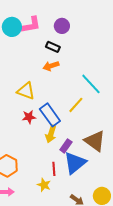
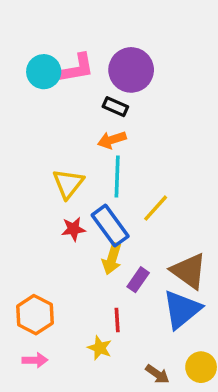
purple circle: (62, 26) -> (131, 70), size x1.6
cyan line: (91, 84) -> (117, 177), moved, turned 45
yellow triangle: (26, 91) -> (68, 184), turned 48
blue triangle: (75, 163) -> (182, 309), moved

